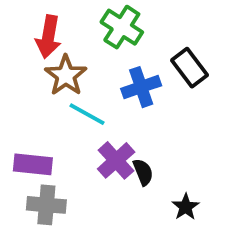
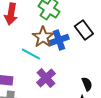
brown star: (66, 75) -> (43, 37), moved
black semicircle: (143, 172) -> (87, 84), moved

